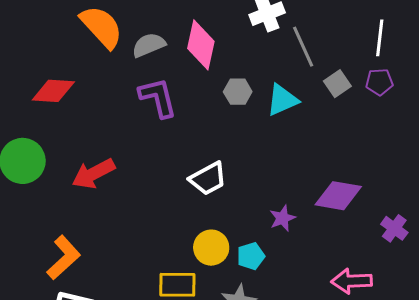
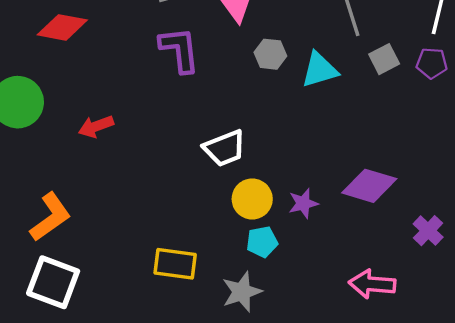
red arrow: (93, 174) -> (96, 126), size x0.7
yellow circle: (211, 248) -> (252, 199), moved

